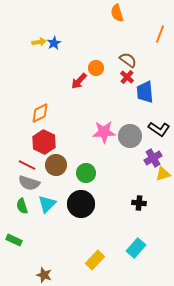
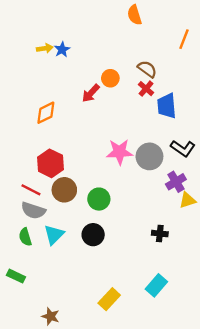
orange diamond: (40, 113) -> (46, 113), moved
black circle: (81, 204) -> (93, 235), size x0.7

